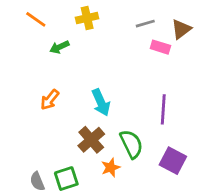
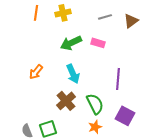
orange line: (36, 19) -> (36, 13), moved, turned 63
green arrow: (59, 47) -> (71, 43), moved, size x1.5
pink rectangle: (160, 47) -> (98, 43), moved
orange star: (111, 168) -> (95, 127), moved

